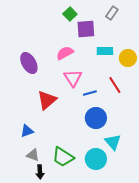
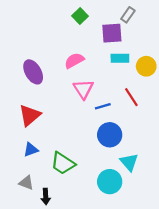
purple square: (86, 29) -> (112, 33), moved
red triangle: (47, 100) -> (30, 115), moved
gray triangle: (33, 155) -> (26, 183), moved
green trapezoid: (63, 157) -> (63, 163), moved

